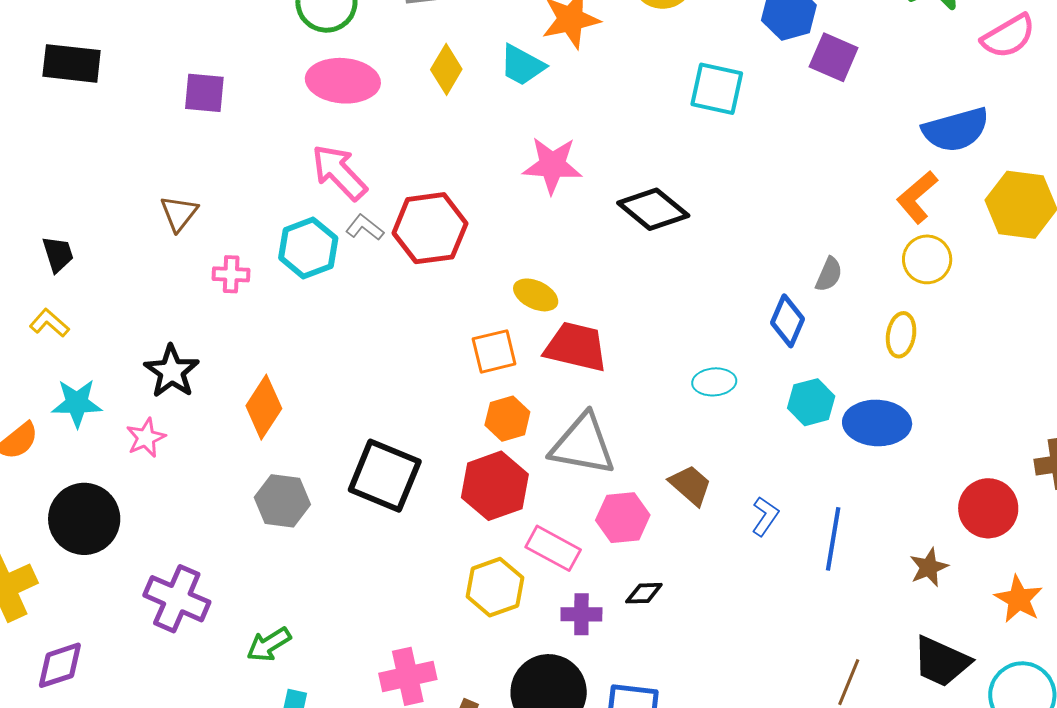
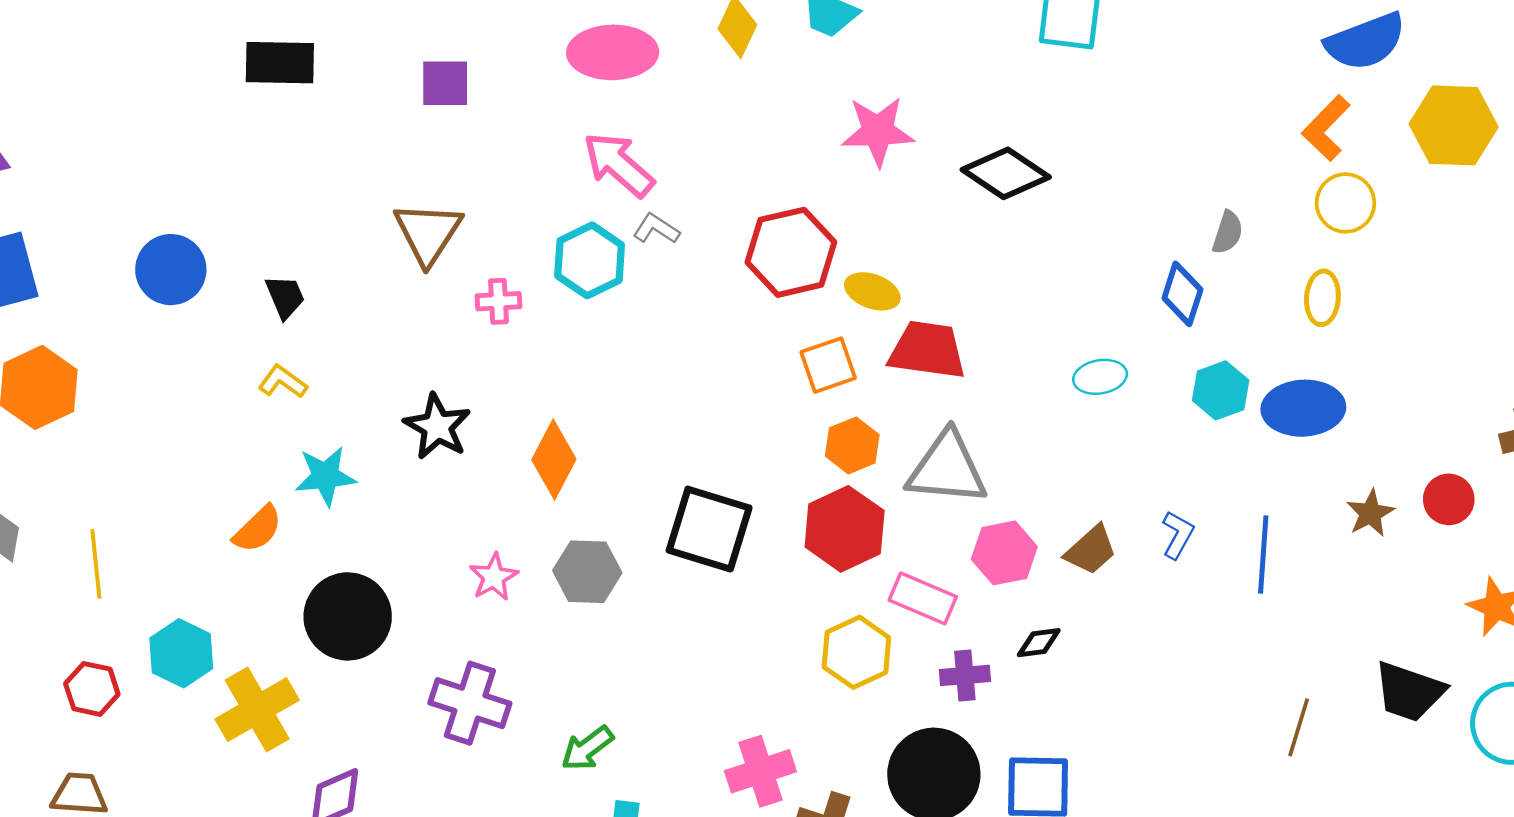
brown triangle: (179, 213) -> (428, 233), size x1.5
red hexagon: (430, 228) -> (791, 252), moved
pink star: (146, 438) -> (494, 577), moved
brown trapezoid: (690, 485) -> (1091, 550), moved, turned 102
red circle: (988, 508) -> (1449, 499), size x0.7
brown star: (929, 567) -> (1370, 513), moved

